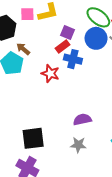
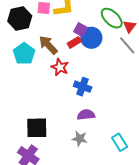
blue circle: (96, 38) -> (91, 38), moved
brown arrow: (23, 49) -> (48, 45), moved, size x1.5
blue cross: (73, 59) -> (83, 87), moved

